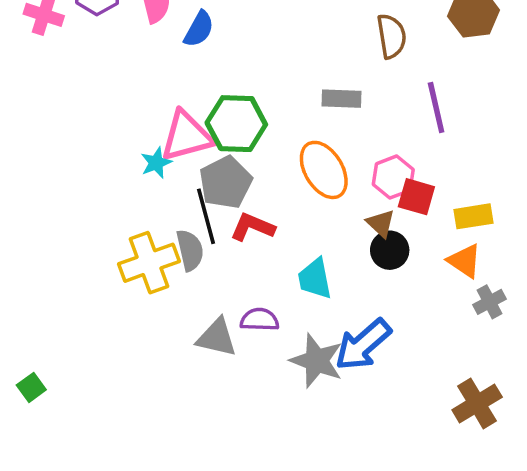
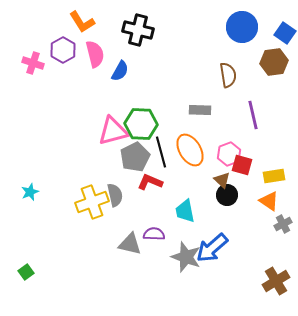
cyan star: (156, 163) -> (30, 192), moved
black line: (206, 216) -> (161, 152), moved

